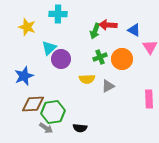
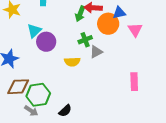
blue triangle: (134, 30) -> (119, 13), turned -40
orange circle: (122, 59) -> (108, 24), moved
gray triangle: (108, 86) -> (96, 52), moved
black semicircle: (80, 128) -> (65, 111), turned -48

